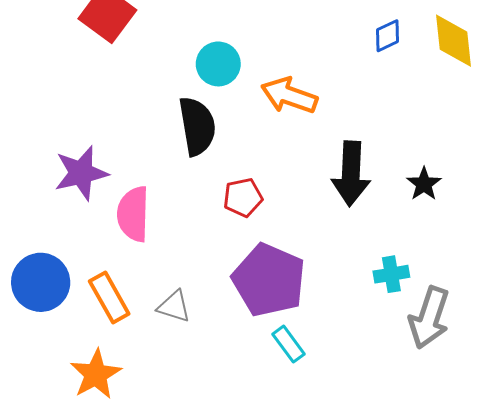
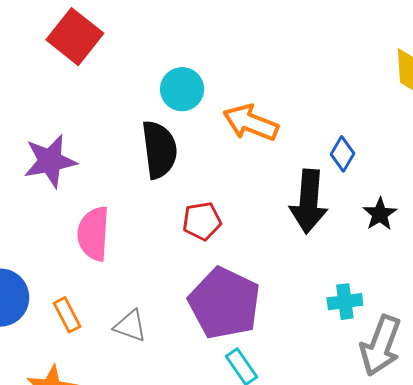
blue diamond: (388, 36) -> (343, 154), moved, turned -36
purple star: (81, 173) -> (50, 161), moved
orange rectangle: (109, 298) -> (67, 315), size x0.7

